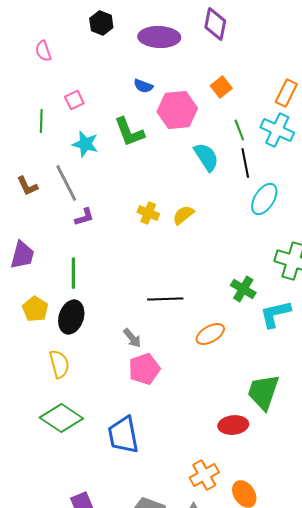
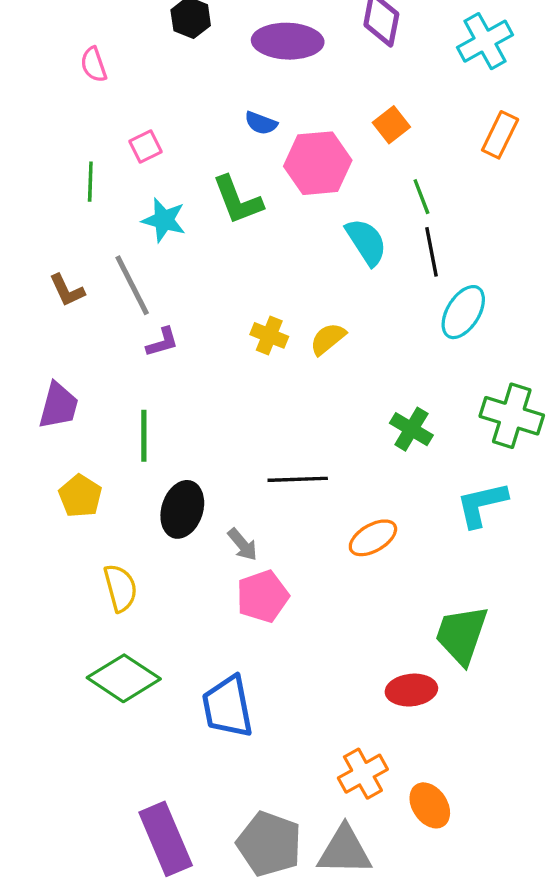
cyan cross: (277, 130) -> (485, 41), moved, turned 36
green cross: (243, 289) -> (411, 429), moved
black ellipse: (71, 317) -> (182, 509), moved

